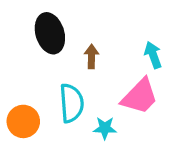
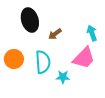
brown arrow: (91, 57) -> (55, 34), turned -128
orange circle: (23, 121) -> (14, 59), moved

